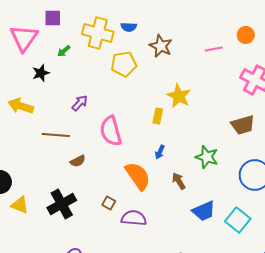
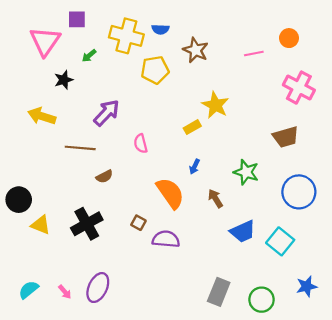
purple arrow: (80, 103) -> (107, 113), size x1.5
yellow rectangle: (158, 116) -> (192, 127), turned 49
pink semicircle: (111, 131) -> (141, 144), size x0.6

